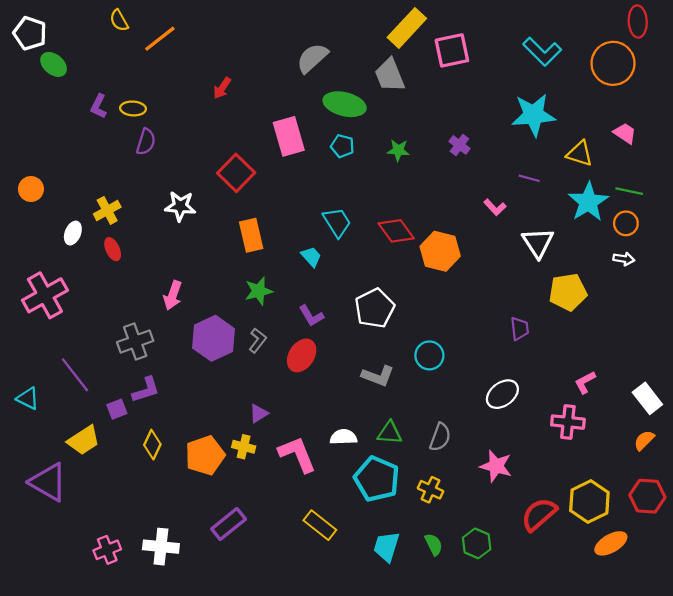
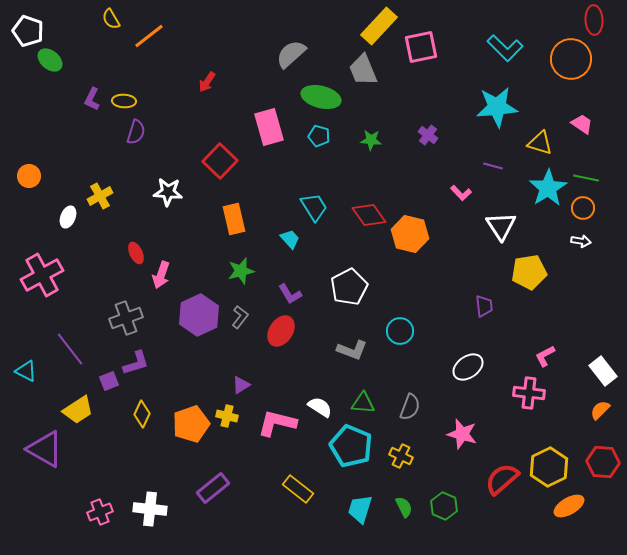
red ellipse: (113, 249) -> (136, 253), moved
white semicircle: (343, 437) -> (320, 407), turned 35
pink L-shape: (297, 454) -> (277, 423), turned -54

